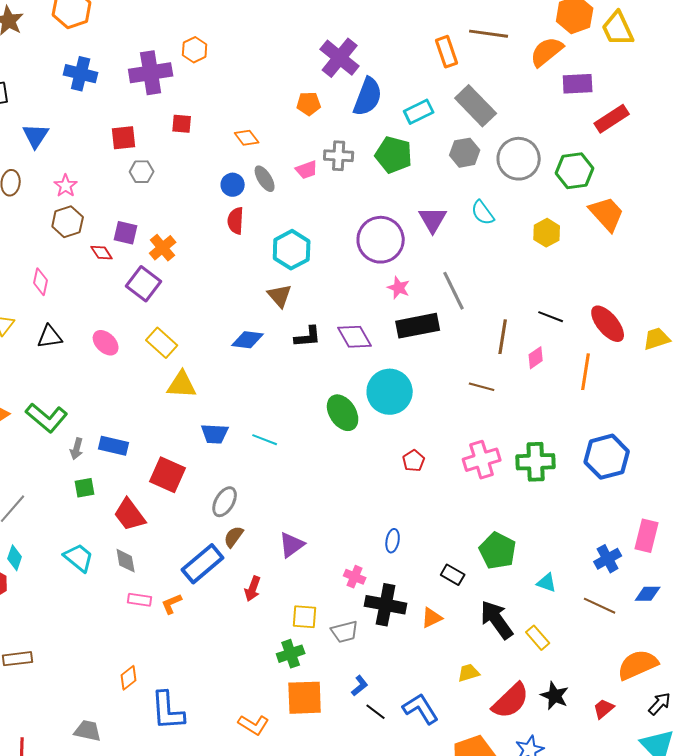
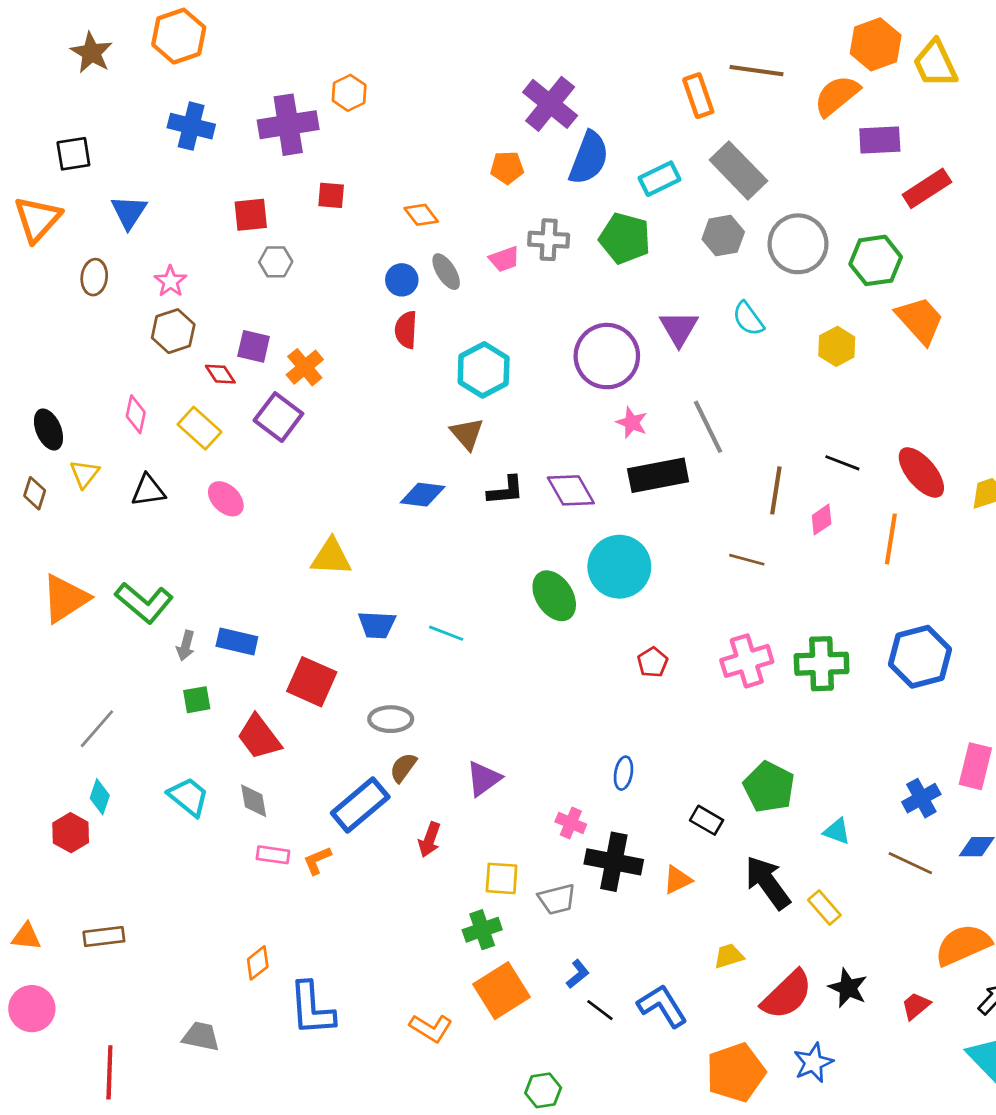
yellow rectangle: (162, 343) -> (200, 428), moved
gray ellipse: (225, 502) -> (391, 719), turned 60
orange square: (305, 698) -> (502, 991), turned -30

